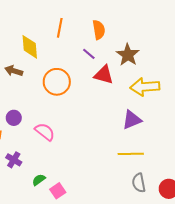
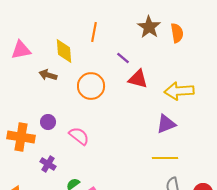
orange semicircle: (99, 30) -> (177, 33), moved
brown star: (128, 55) -> (149, 27), moved

